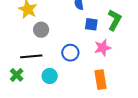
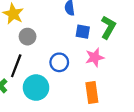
black line: (31, 56) -> (16, 66), turned -65
cyan circle: (50, 76) -> (36, 88), size x1.5

